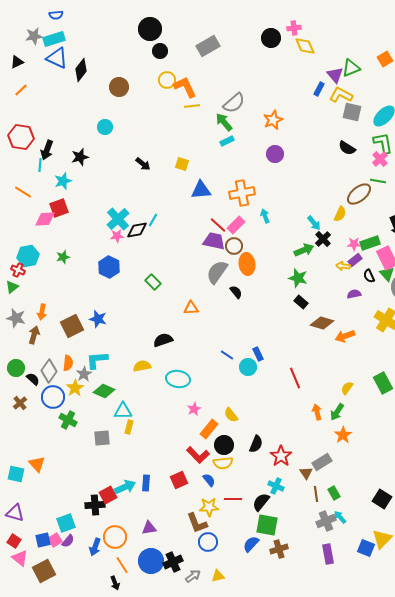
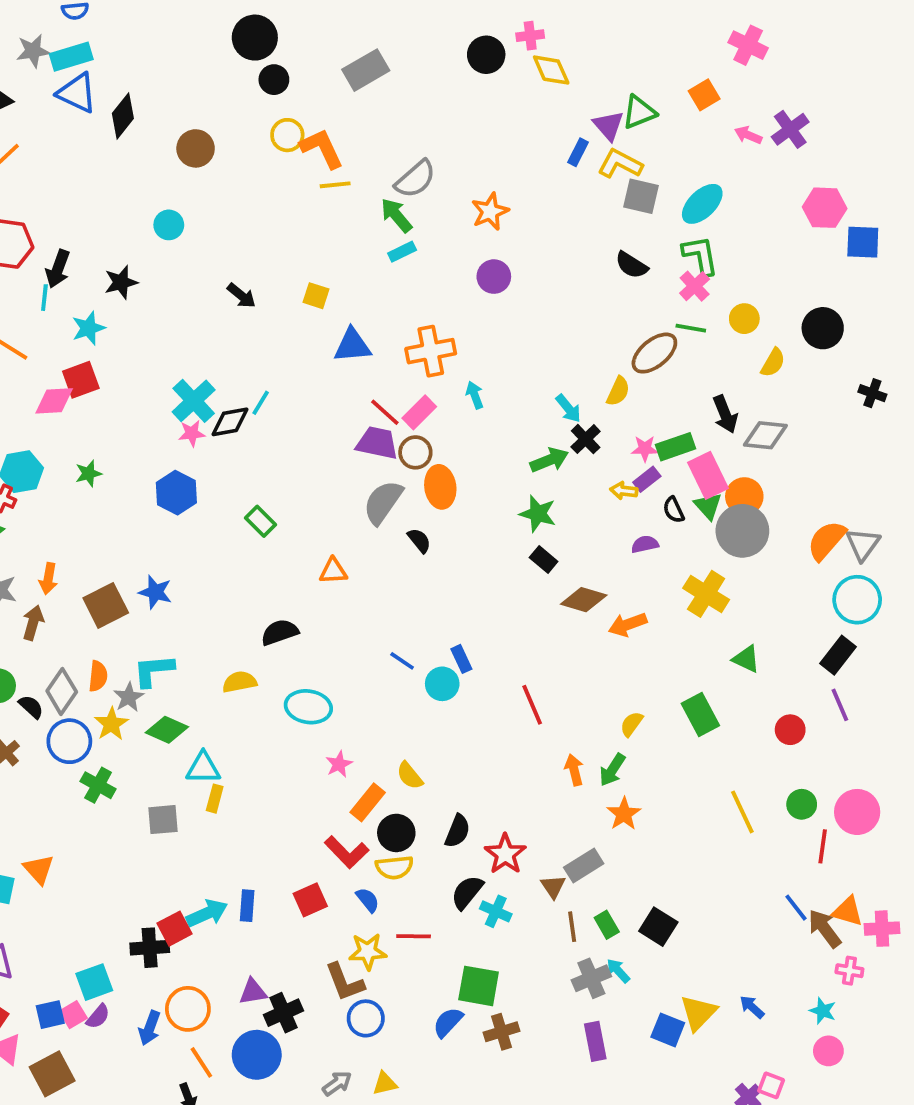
black square: (382, 499) -> (658, 927), moved
black semicircle: (261, 502) -> (467, 892), moved
black cross: (173, 562) -> (283, 1013), moved

